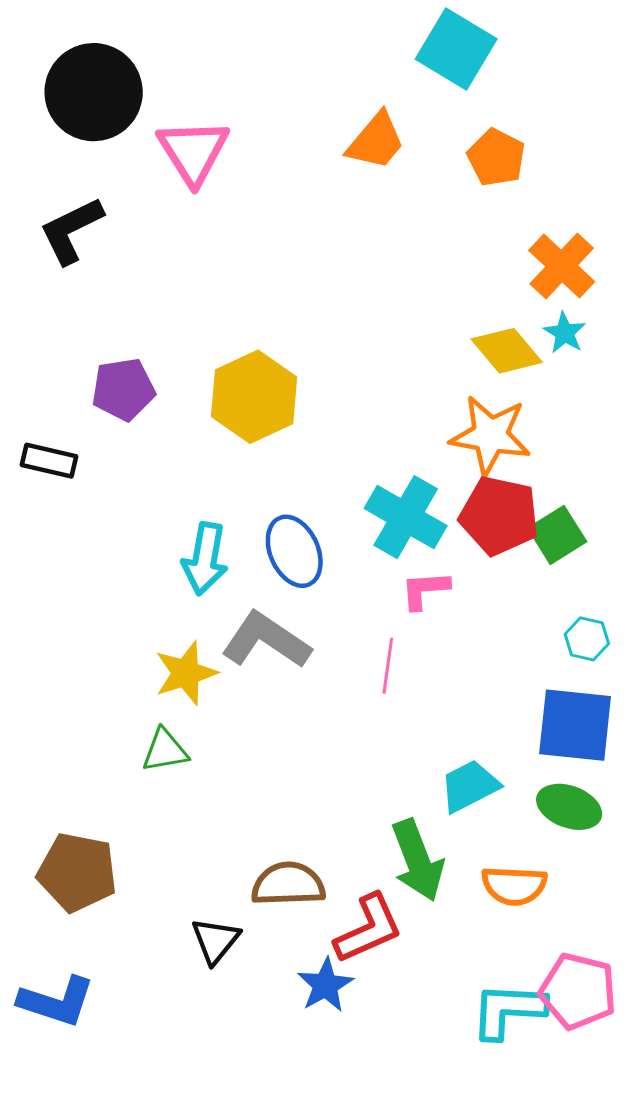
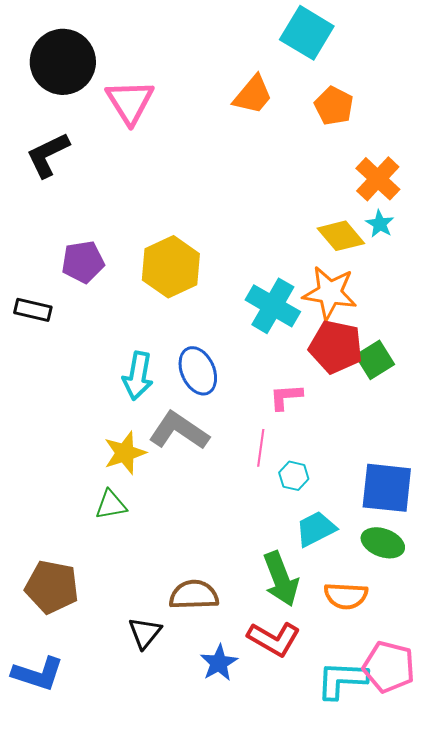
cyan cross: (406, 517) -> (273, 306), moved
cyan hexagon: (587, 639) -> (294, 476), moved
red L-shape: (368, 929) -> (274, 639), moved, turned 54

